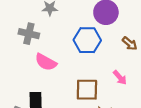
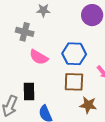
blue hexagon: (87, 40) -> (74, 54), moved

